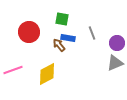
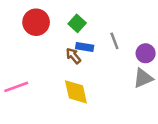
green square: (62, 19) -> (77, 23), turned 32
red circle: (29, 32) -> (36, 22), moved
yellow diamond: (47, 74) -> (76, 92), moved, turned -75

